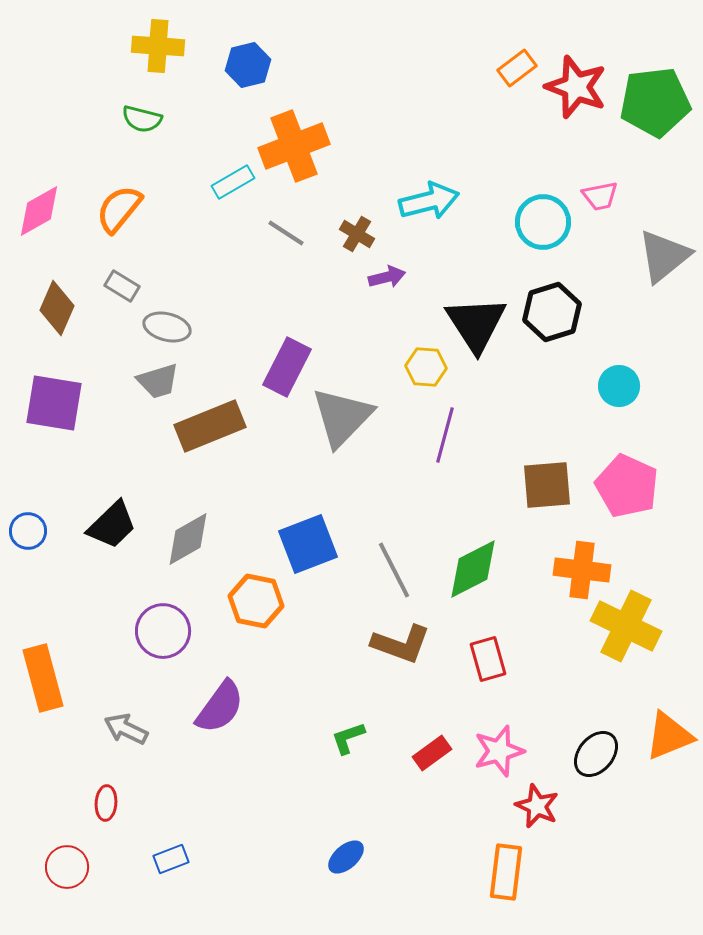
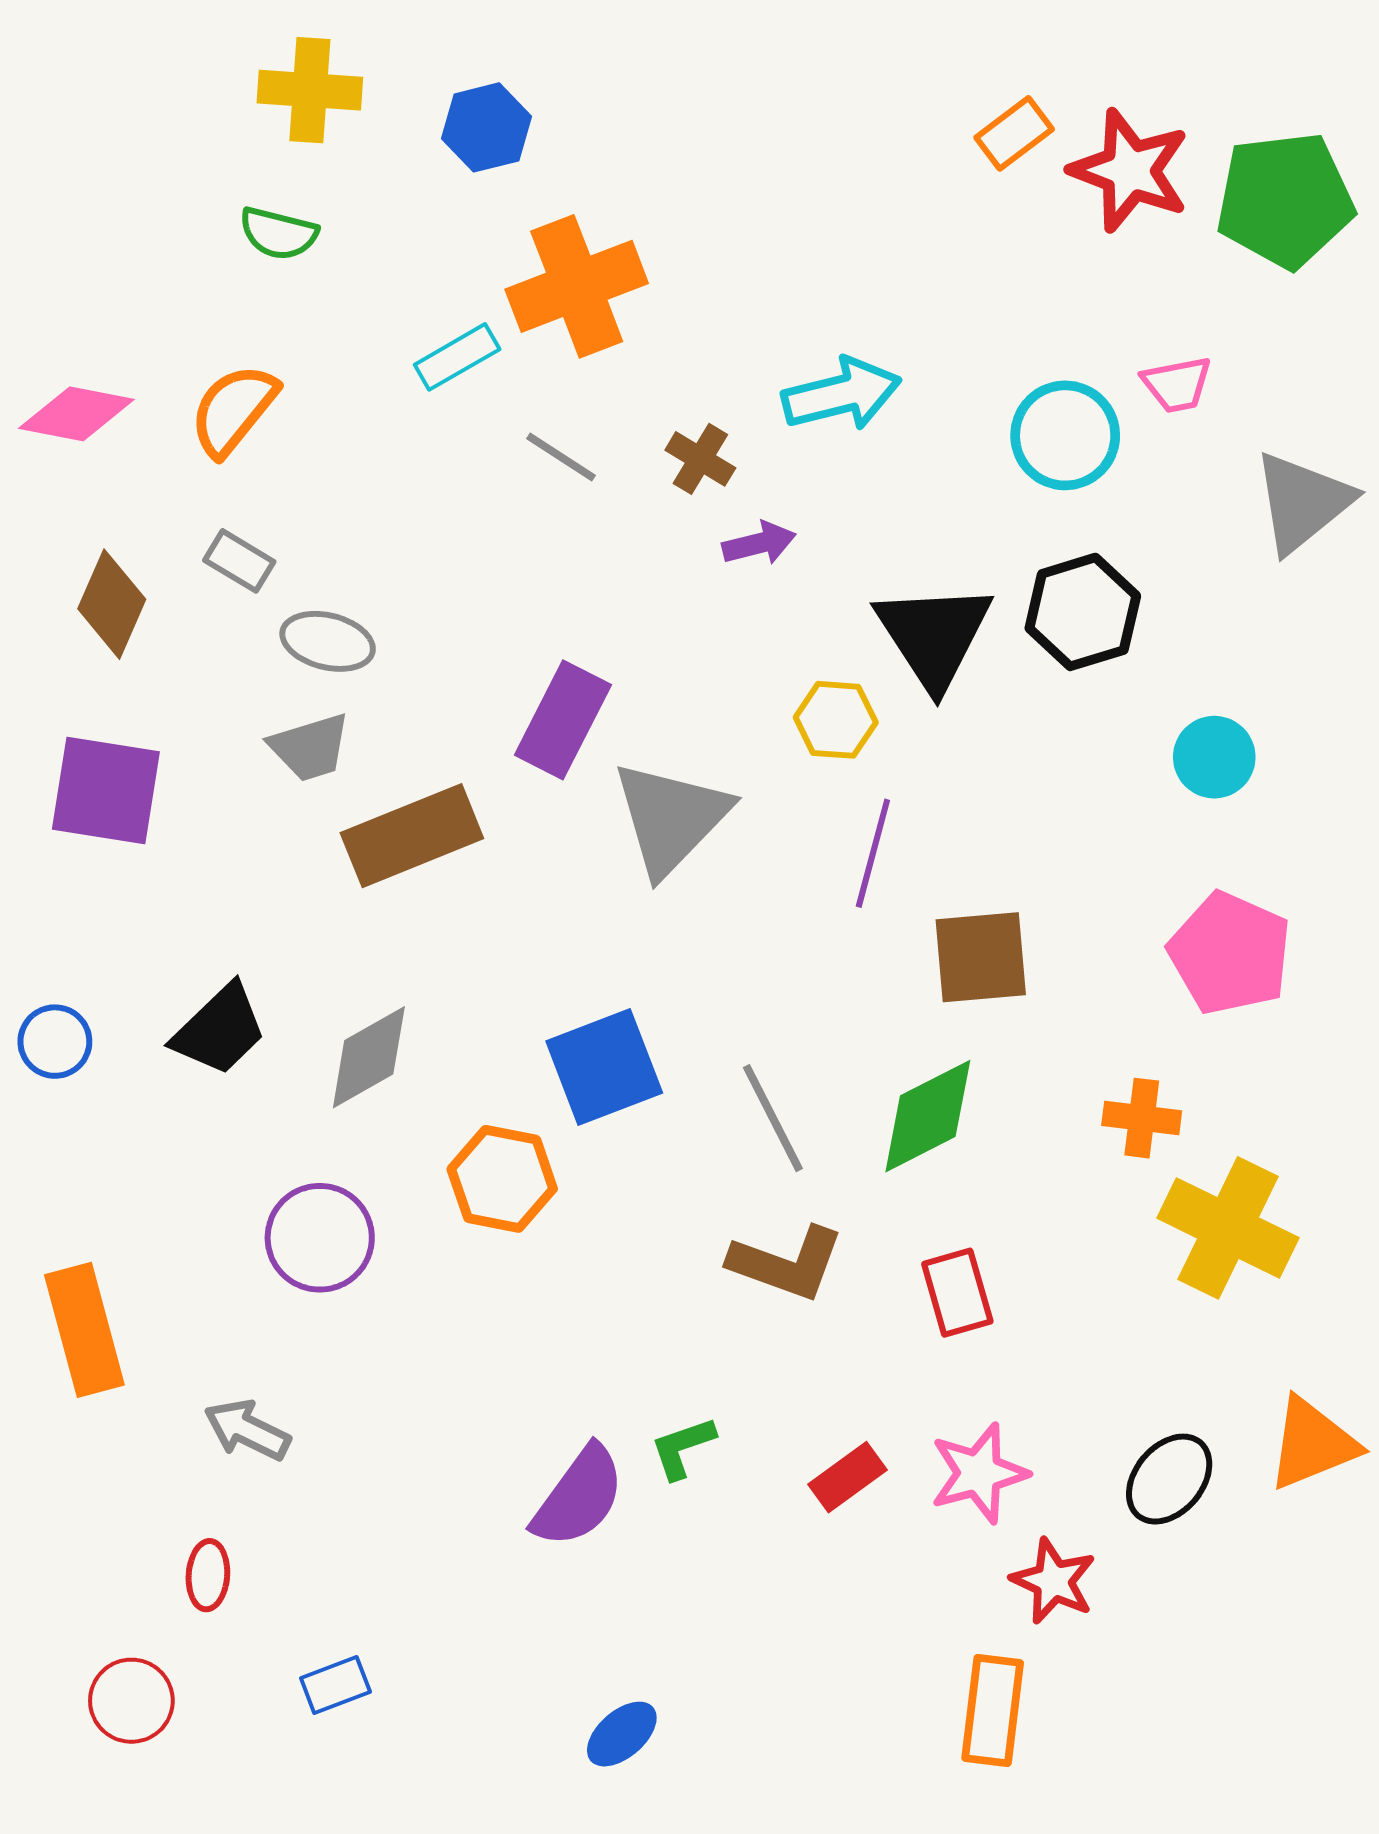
pink diamond: (39, 211) -> (76, 414), turned 40
brown square: (547, 485) -> (981, 957), moved
orange cross: (582, 570) -> (1142, 1118), size x0.7
purple semicircle: (220, 707) -> (579, 1497), moved
blue ellipse: (346, 857) -> (622, 1734), moved

